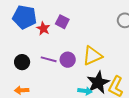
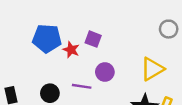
yellow triangle: (92, 56) -> (152, 69), moved
purple circle: (68, 60) -> (105, 72), moved

